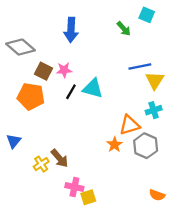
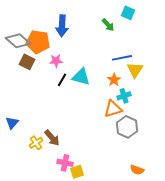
brown square: (43, 71) -> (27, 62), moved
orange pentagon: (31, 96) -> (38, 42), moved
cyan cross: (154, 110) -> (124, 96), moved
orange star: (115, 145) -> (114, 80), moved

